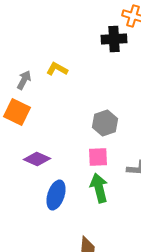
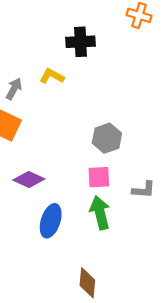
black cross: (114, 39) -> (81, 42), moved

